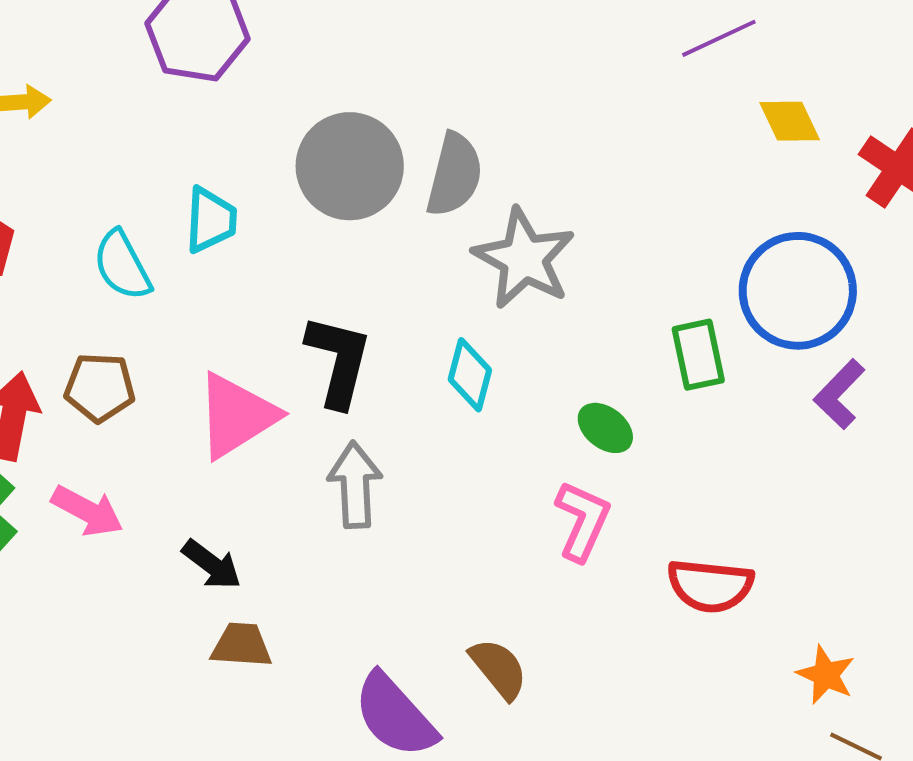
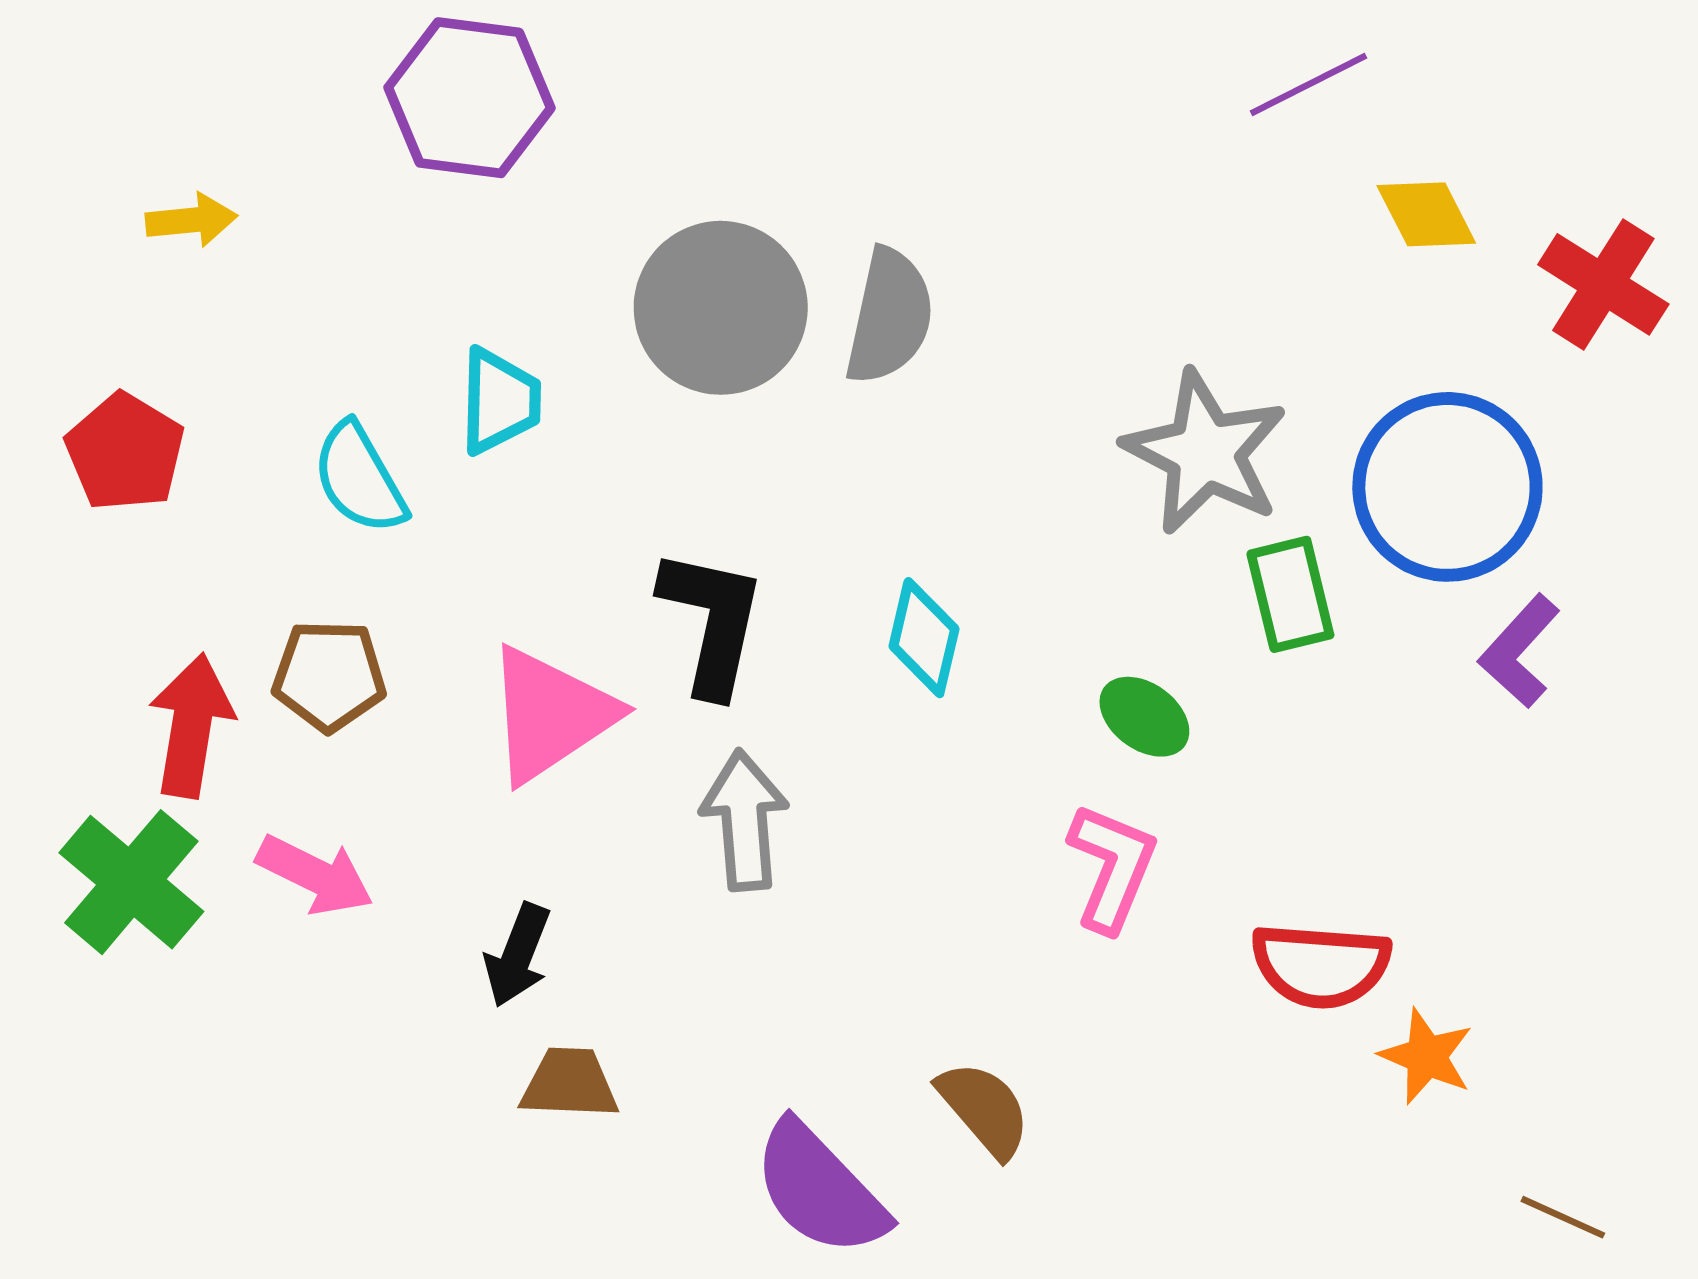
gray star: (524, 258) -> (1205, 452), moved
black arrow: (212, 565) -> (518, 955), turned 76
orange star: (826, 675) -> (1426, 1056), moved

